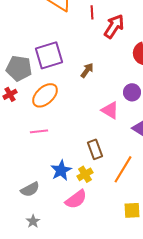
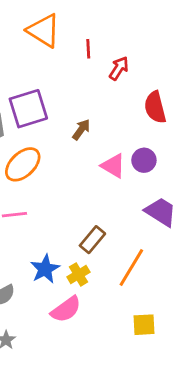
red arrow: (114, 26) -> (119, 68), size x0.7
pink triangle: (110, 110) -> (113, 166), moved
brown rectangle: (95, 149) -> (92, 240), turned 60

